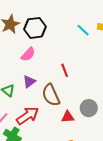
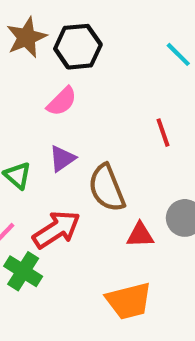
red line: (65, 70) -> (163, 133), moved

